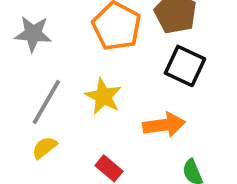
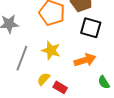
yellow semicircle: (44, 148) -> (44, 79), moved

